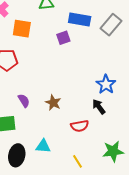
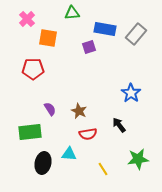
black arrow: (99, 107) -> (119, 125), moved
red semicircle: (80, 126) -> (88, 134), moved

